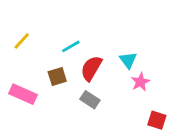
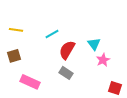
yellow line: (22, 41) -> (16, 30), turned 56
brown square: (57, 76) -> (14, 56), moved
pink rectangle: (23, 94) -> (30, 82), moved

